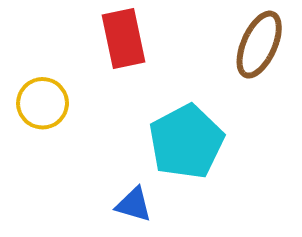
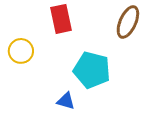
cyan pentagon: (186, 142) -> (92, 70), turned -30

